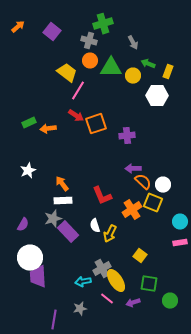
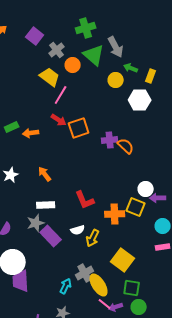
gray cross: (89, 41) -> (57, 50), moved, turned 35
gray arrow: (133, 43) -> (116, 47), size x1.5
green triangle: (111, 68) -> (94, 55), moved, turned 40
purple arrow: (133, 169) -> (158, 198), moved
orange semicircle: (143, 182) -> (126, 146), moved
orange arrow: (62, 184) -> (45, 174), moved
orange cross: (132, 210) -> (115, 214), turned 30
white semicircle: (95, 226) -> (78, 230), turned -88
yellow square: (140, 256) -> (123, 260), size x1.6
cyan arrow: (83, 282) -> (66, 286), turned 126
pink line: (107, 299) -> (105, 304), moved
green circle: (170, 301) -> (139, 307), moved

